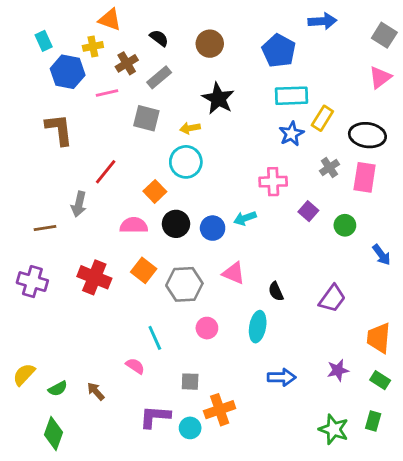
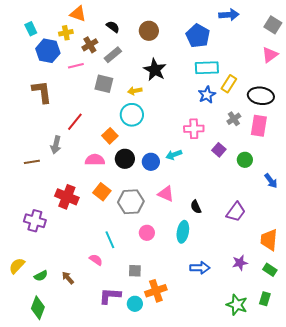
purple cross: (32, 282) -> (35, 221), moved

